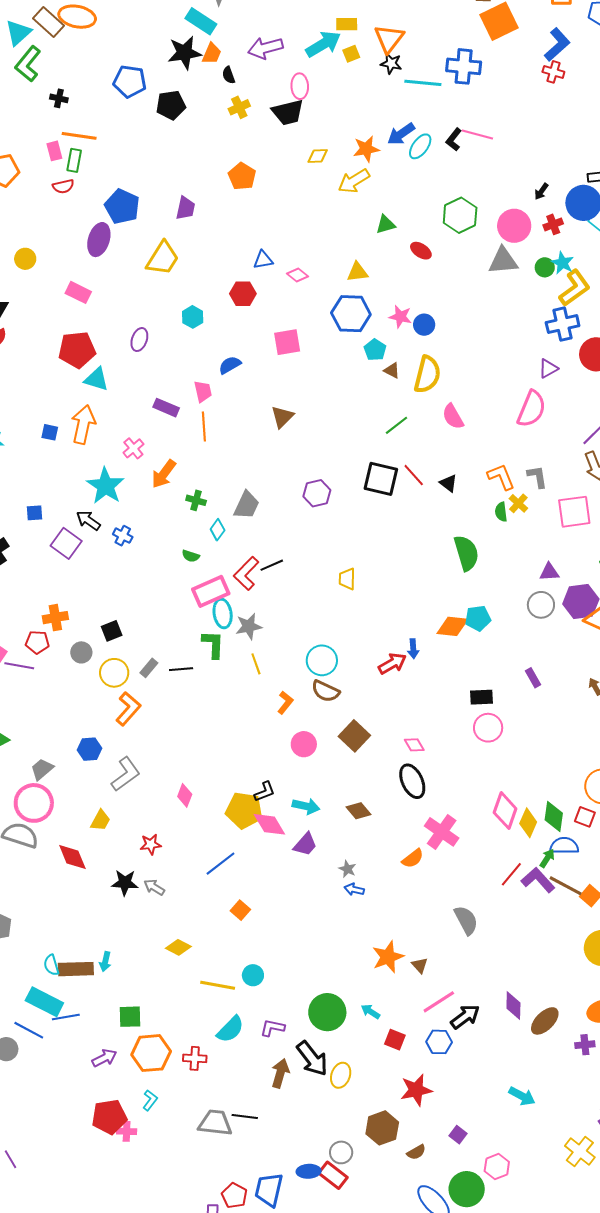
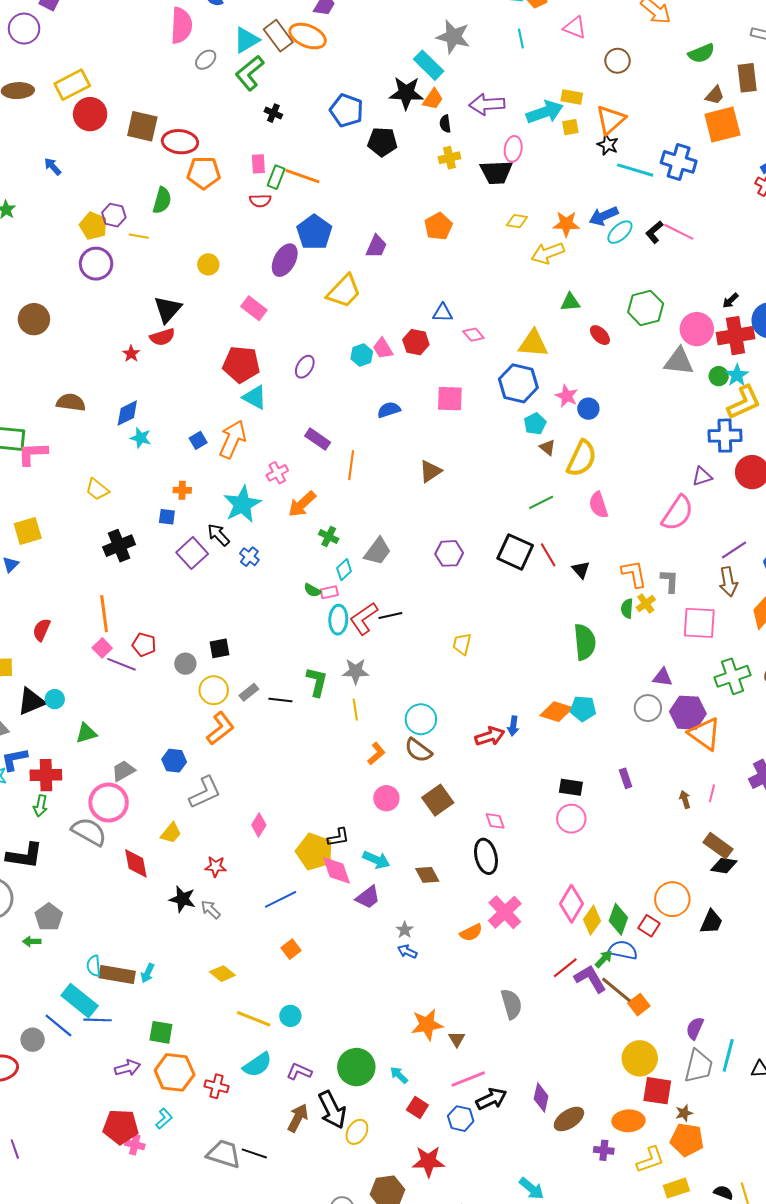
orange line: (79, 136) -> (303, 176), moved
red cross: (553, 224) -> (736, 336), size x1.8
yellow triangle: (357, 272) -> (533, 344), size x1.4
pink trapezoid: (203, 391) -> (383, 348), moved, turned 150
blue square: (50, 432) -> (198, 440), turned 36
pink rectangle: (211, 591) -> (329, 592), moved, size x0.5
cyan ellipse: (223, 614) -> (338, 620), moved
orange cross: (55, 618) -> (182, 490), moved, size x0.7

